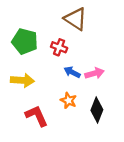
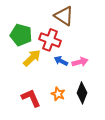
red cross: (59, 47) -> (50, 40), size x1.5
yellow arrow: (22, 80) -> (32, 58), moved, turned -48
orange star: (69, 100) -> (58, 94), moved

